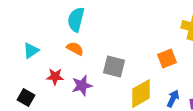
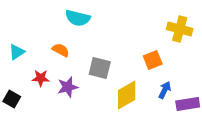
cyan semicircle: (76, 20) -> (78, 18), moved, turned -90
blue arrow: (173, 99) -> (165, 90), moved

